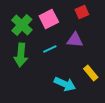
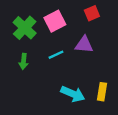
green arrow: (21, 55) -> (24, 61), size x0.6
yellow rectangle: (91, 73) -> (102, 92), moved, turned 49

